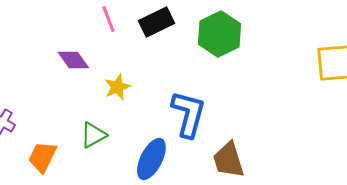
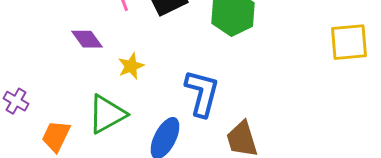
green triangle: (93, 135) -> (107, 114), size x1.5

